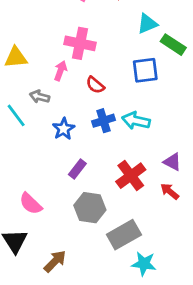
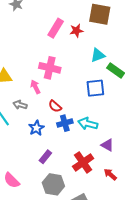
pink arrow: (60, 71) -> (35, 87), turned -48
red semicircle: (95, 85) -> (55, 106), moved
purple triangle: (172, 162) -> (107, 145), moved

